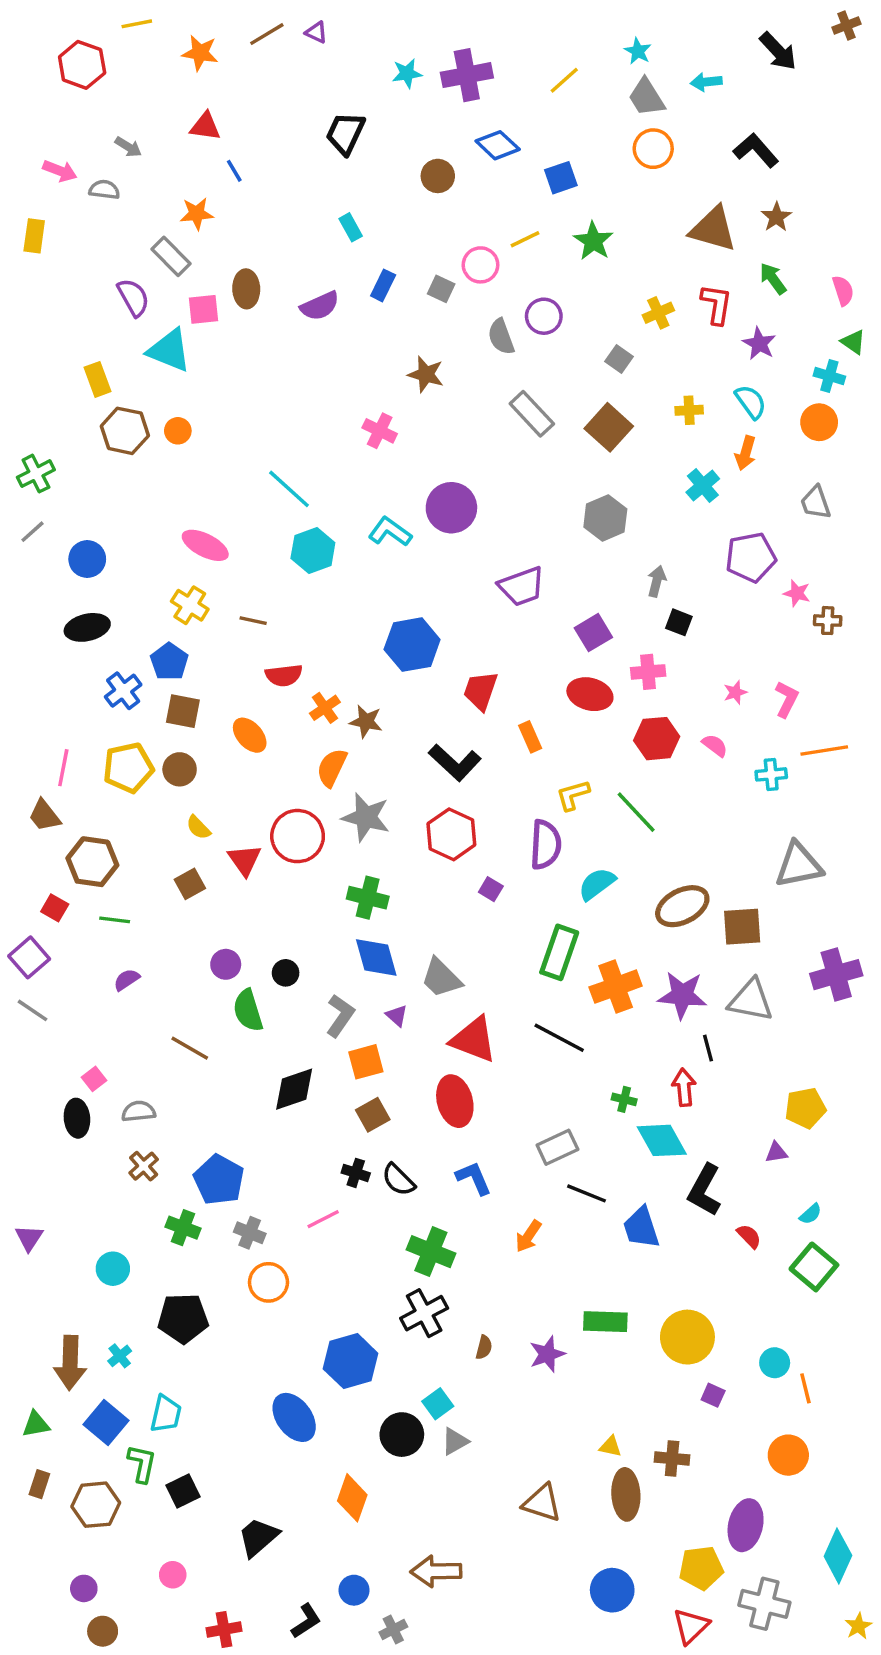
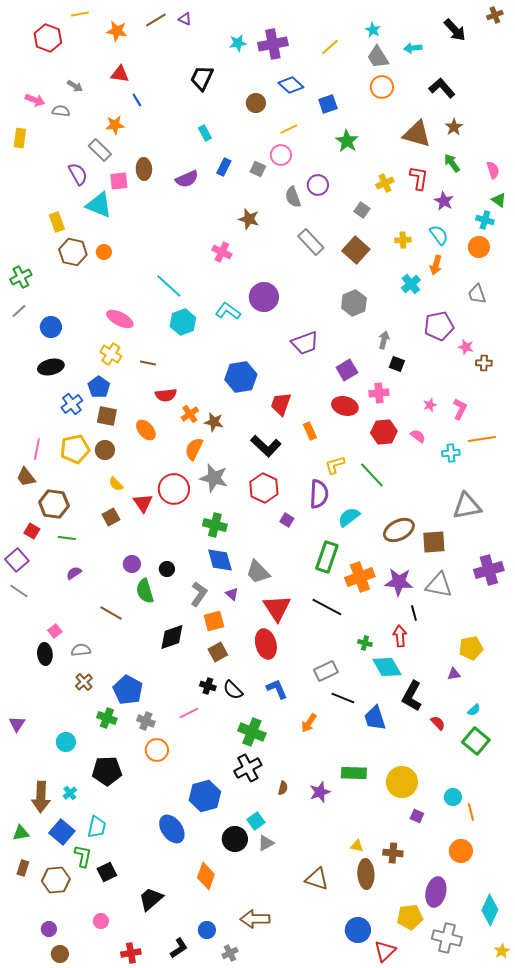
yellow line: (525, 239) -> (289, 129), moved
red triangle: (474, 1040) -> (277, 608), turned 36
red triangle: (691, 1626) -> (385, 951), moved

